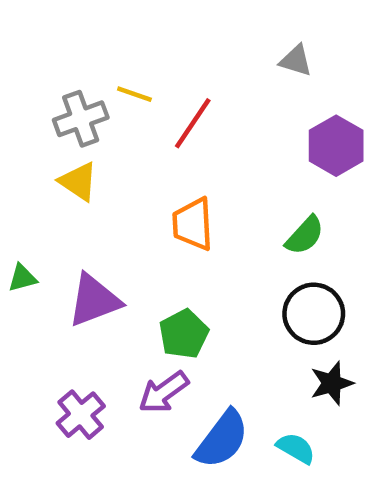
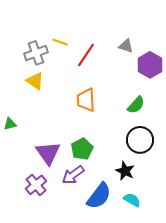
gray triangle: (296, 61) -> (126, 46), moved
purple triangle: (94, 300) -> (48, 153), moved, turned -44
black star: (332, 383) -> (125, 171), moved, turned -30

